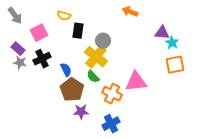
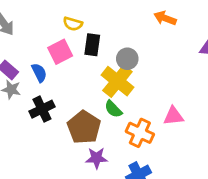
pink square: (39, 33) -> (60, 52), moved
black cross: (42, 59) -> (42, 109), moved
blue semicircle: (66, 70) -> (39, 73), moved
pink triangle: (136, 82) -> (173, 116), size x0.7

